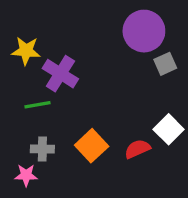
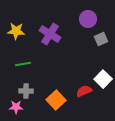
purple circle: (144, 31) -> (88, 19), size x0.7
purple cross: (60, 74) -> (50, 34), moved
orange square: (92, 146) -> (56, 100), moved

